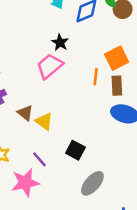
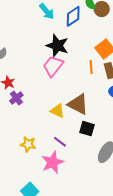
black star: (60, 42) -> (57, 46), size x1.6
brown triangle: (25, 113) -> (78, 104), moved, size x1.6

